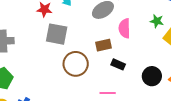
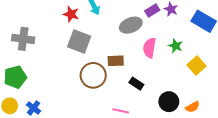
green star: (157, 21) -> (176, 46), moved
brown rectangle: (103, 45) -> (116, 61), moved

